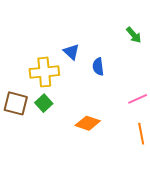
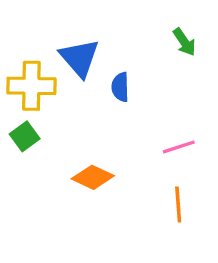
blue triangle: (71, 52) -> (79, 58), size x1.5

